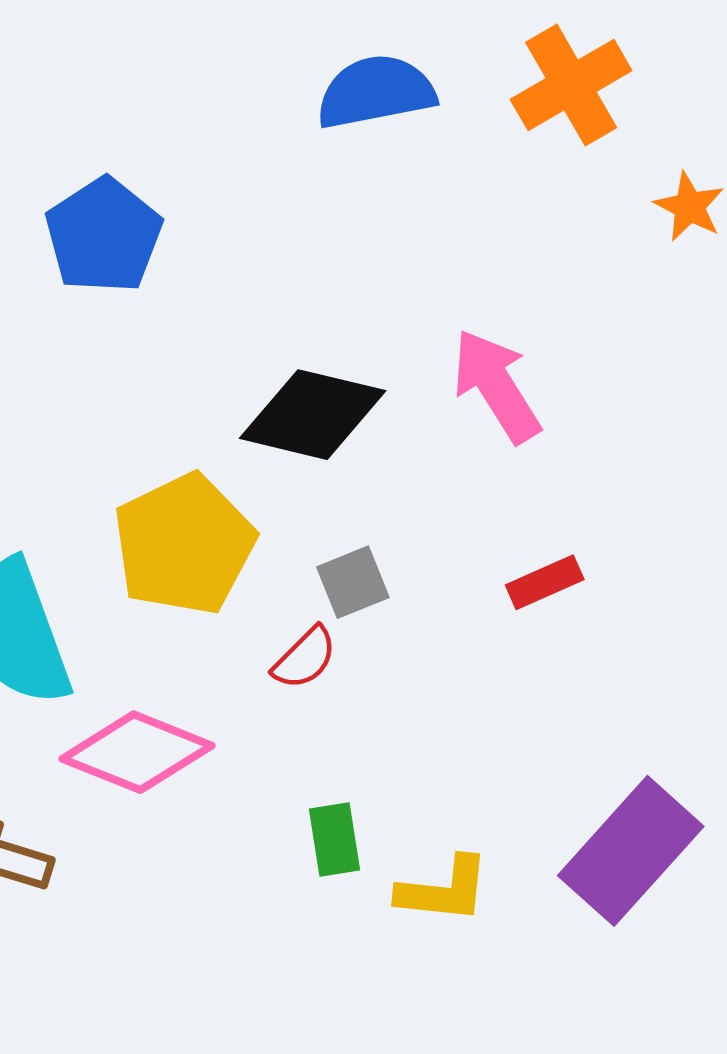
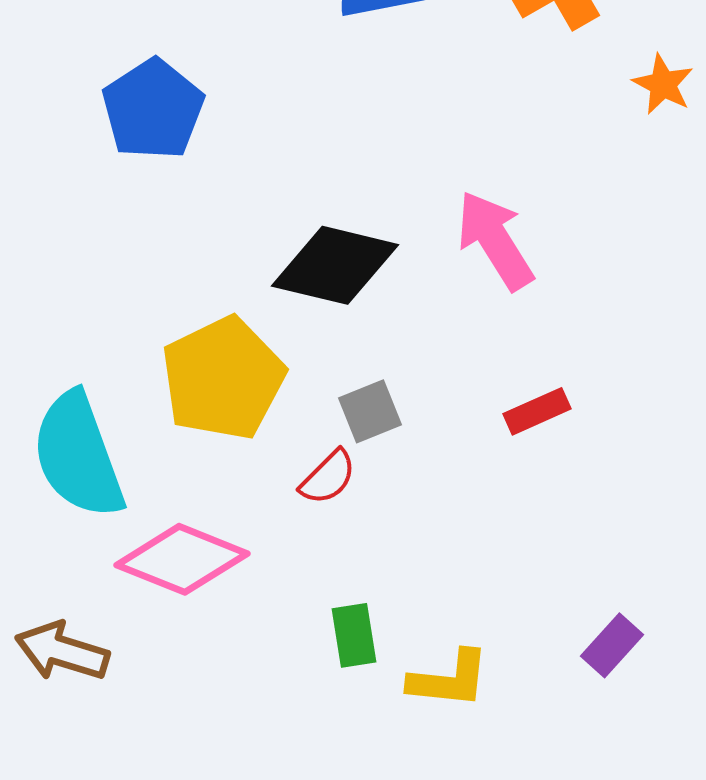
purple rectangle: (631, 851) -> (612, 645), size x0.5

